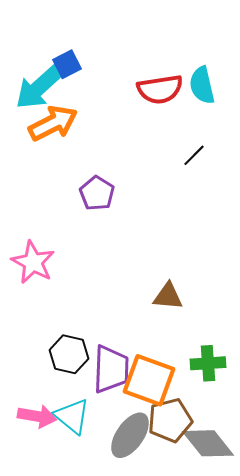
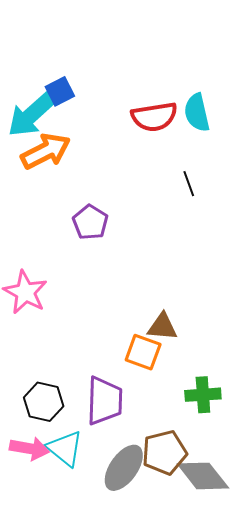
black line: (194, 155) -> (189, 184), turned -65
black hexagon: (69, 354) -> (44, 402), moved
orange square: (149, 380) -> (143, 352), moved, size x0.7

